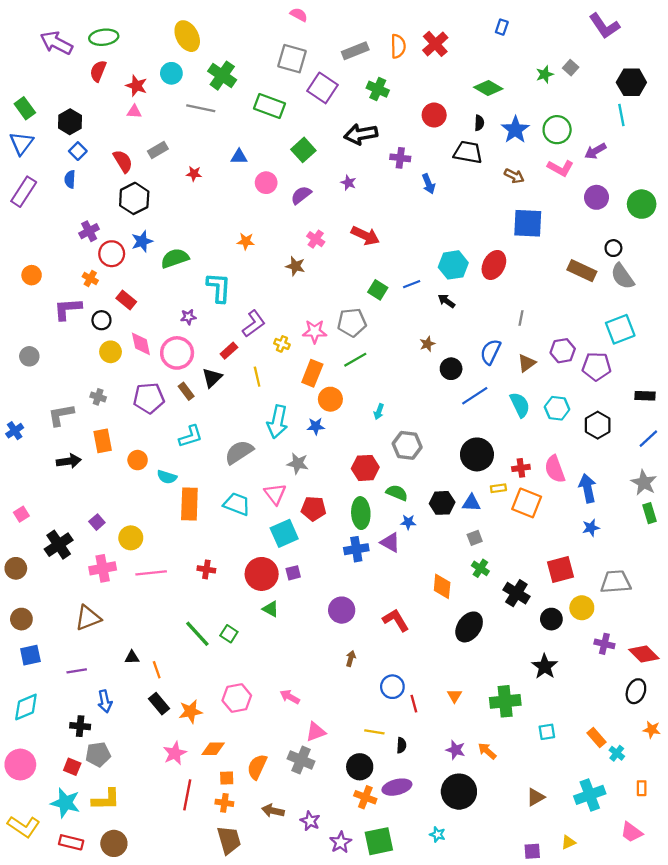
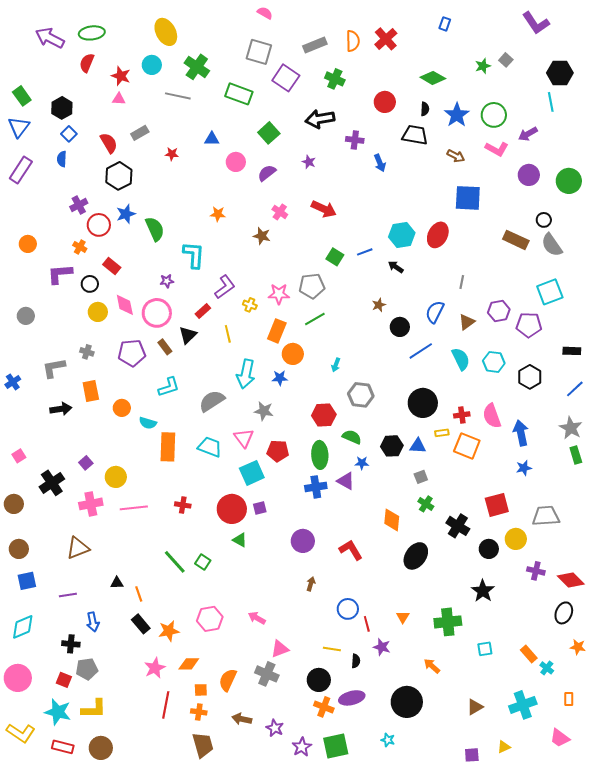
green semicircle: (175, 258) -> (155, 229), turned 85
purple star: (456, 750) -> (382, 647), moved

